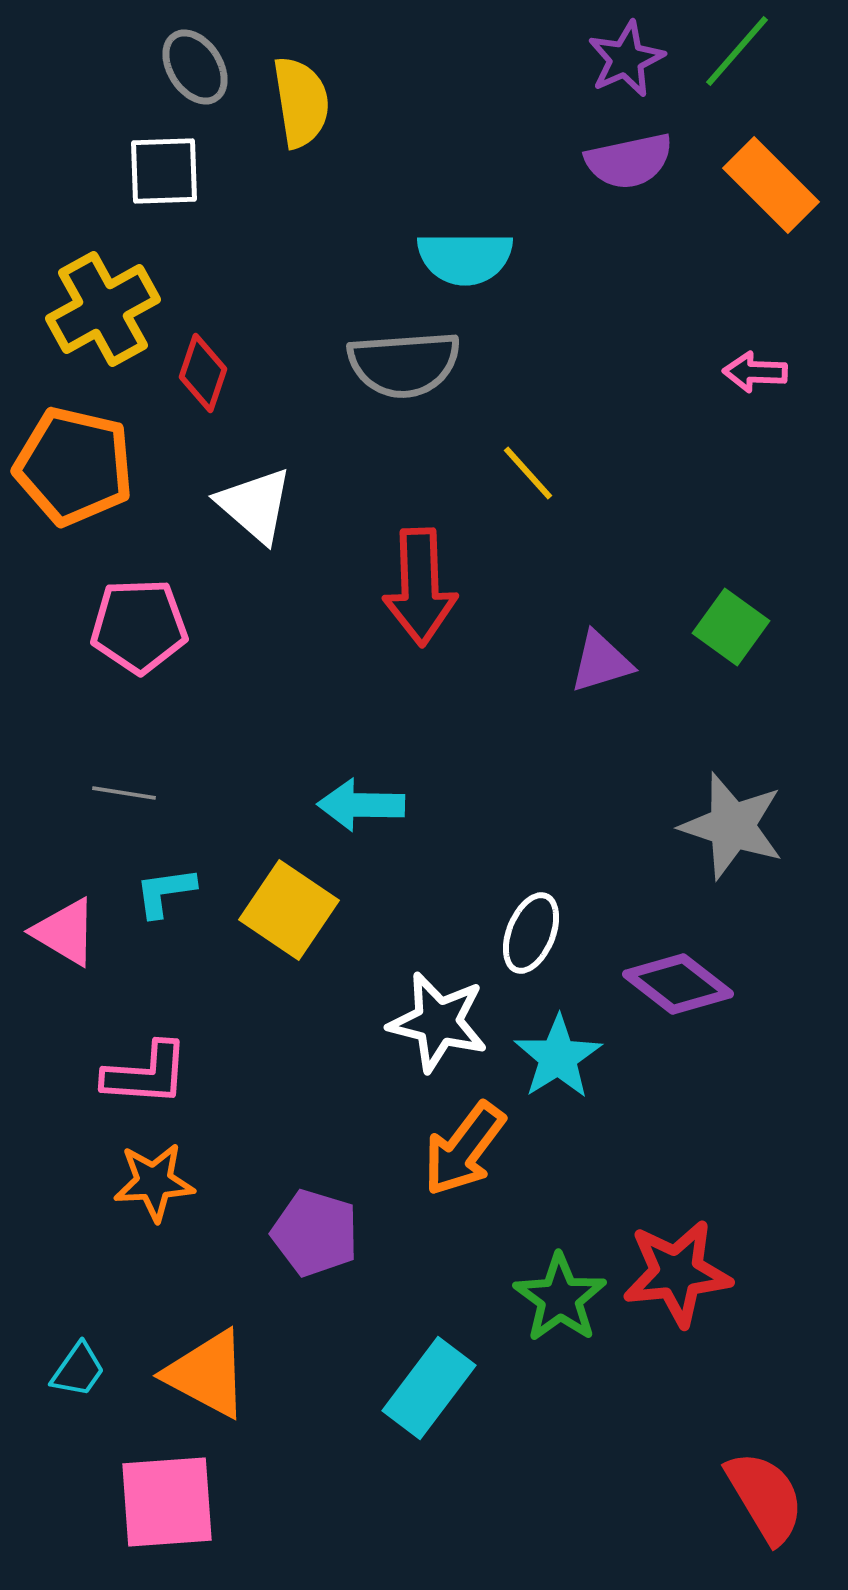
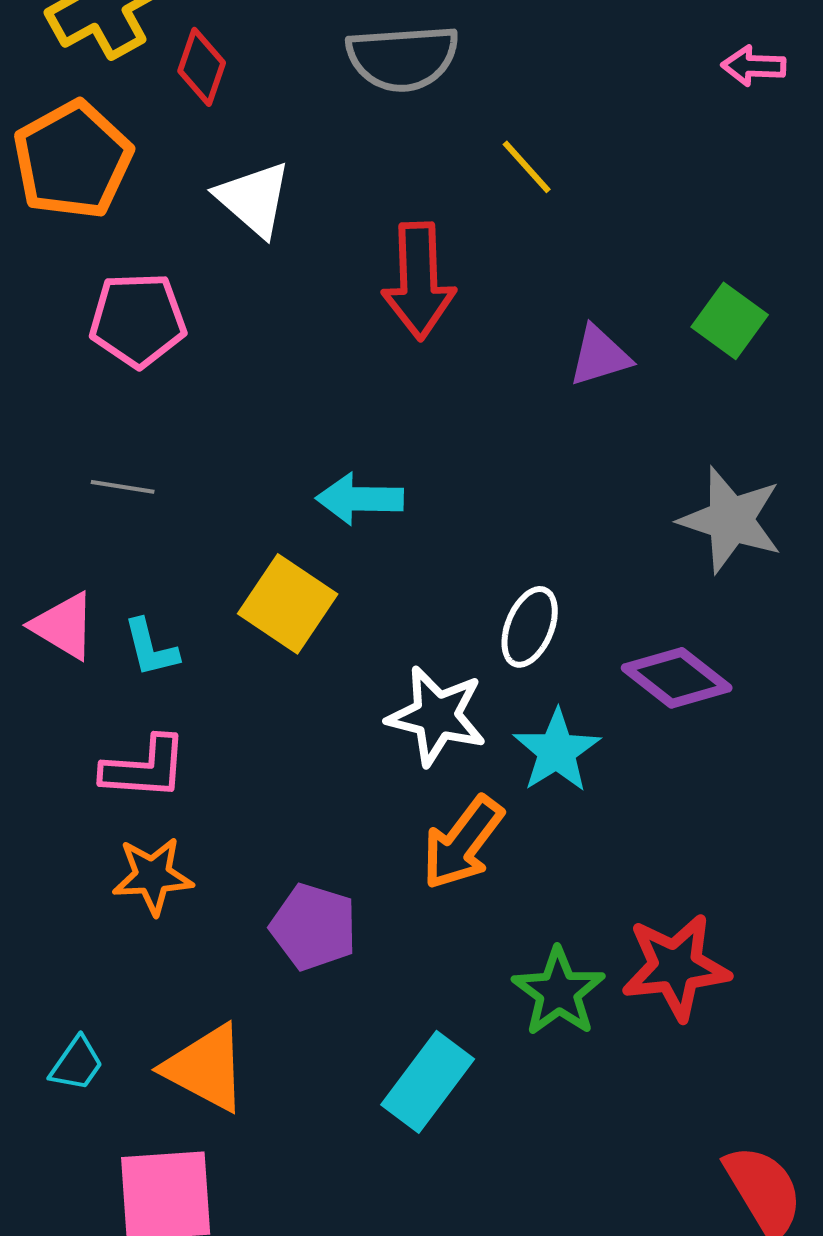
orange pentagon: (74, 466) -> (73, 160), turned 30
cyan L-shape: (165, 892) -> (151, 648), moved, turned -96

